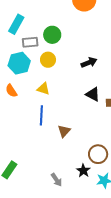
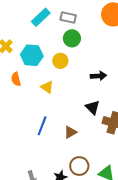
gray rectangle: (30, 42) -> (68, 17), moved
blue line: (41, 115) -> (42, 126), moved
brown triangle: (64, 131) -> (70, 132), moved

